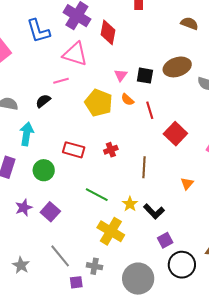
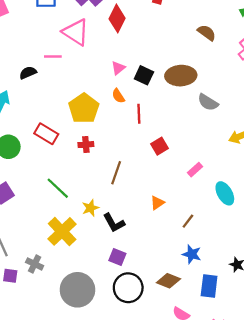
yellow pentagon: (99, 103) -> (84, 108), moved
red square: (175, 134) -> (160, 146), size x0.7
purple square: (165, 240) -> (117, 257), turned 35

